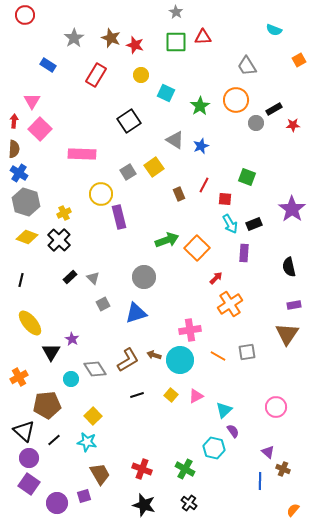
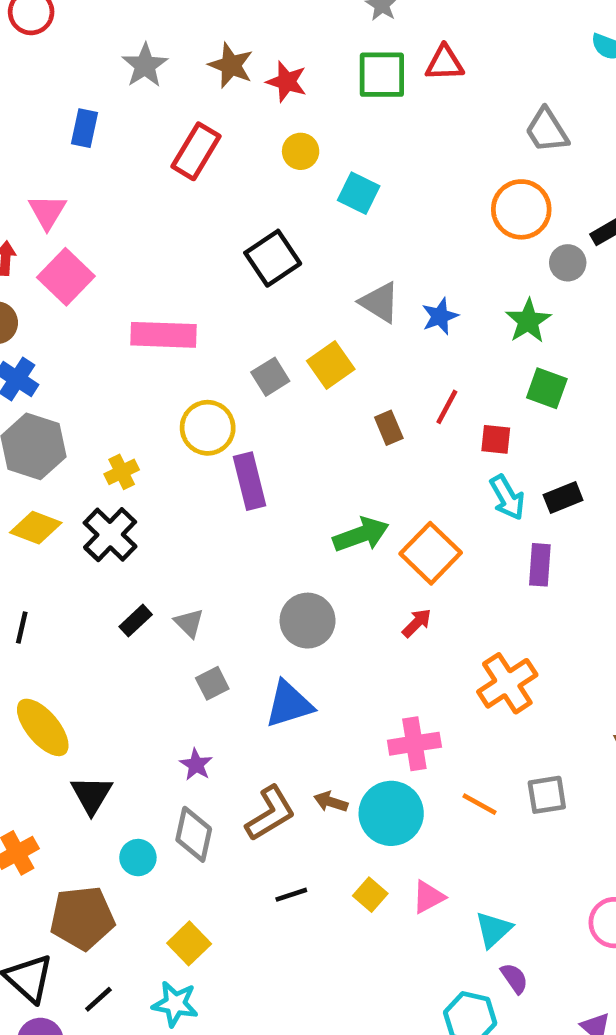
blue rectangle: (48, 65) -> (85, 128), turned 70
green star: (200, 106) -> (528, 321), moved
red arrow: (216, 278) -> (417, 623), moved
purple star: (72, 339) -> (196, 765), moved
gray diamond: (95, 369) -> (194, 834), turned 45

